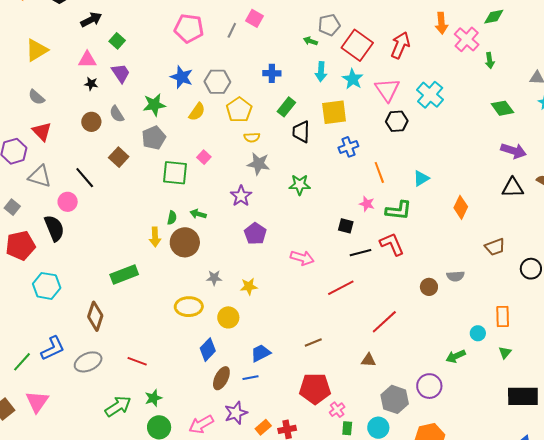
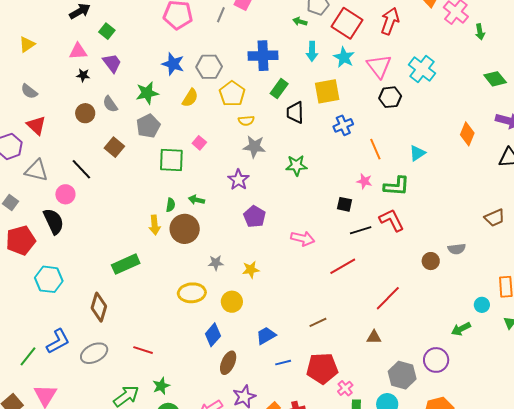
yellow triangle: (37, 50) -> (27, 44), size x0.7
blue cross: (272, 73) -> (263, 56), size x1.6
orange diamond: (461, 207) -> (467, 134), moved
blue line: (250, 378) -> (283, 363), moved

